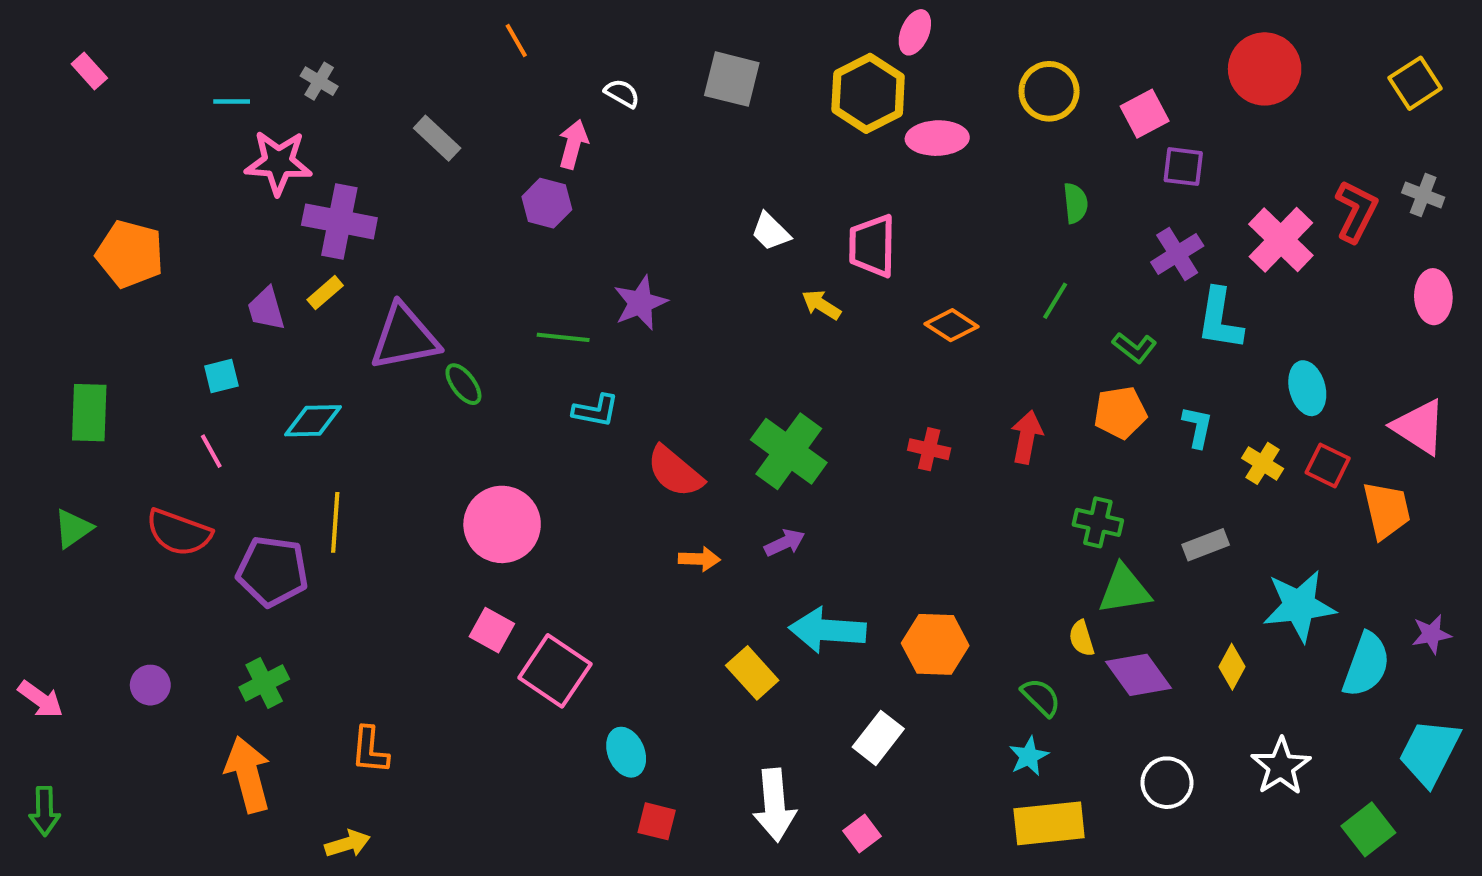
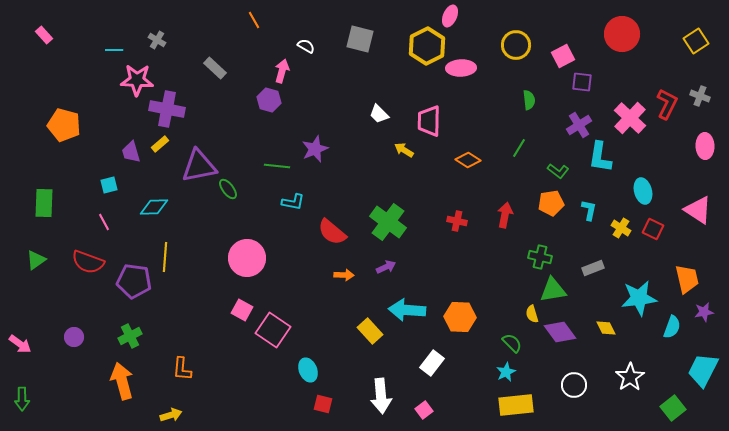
orange trapezoid: (1387, 510) -> (687, 279), moved
cyan semicircle: (1366, 665) -> (672, 327), size x0.7
yellow diamond: (1232, 667) -> (606, 328), turned -55

